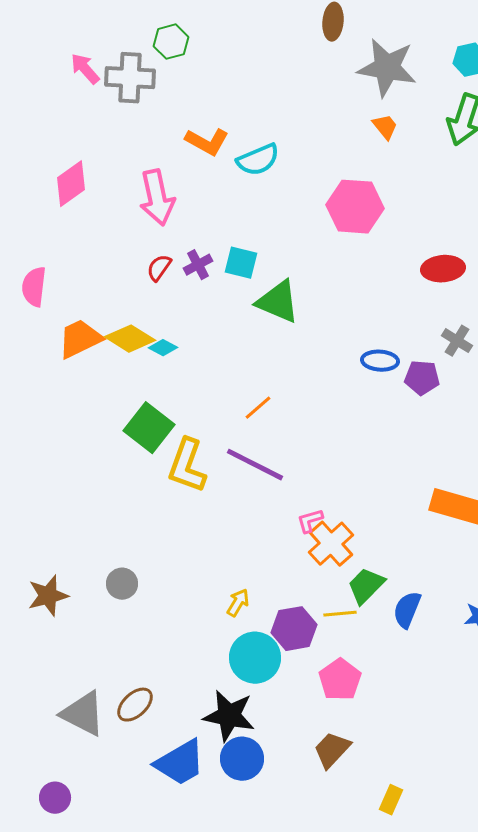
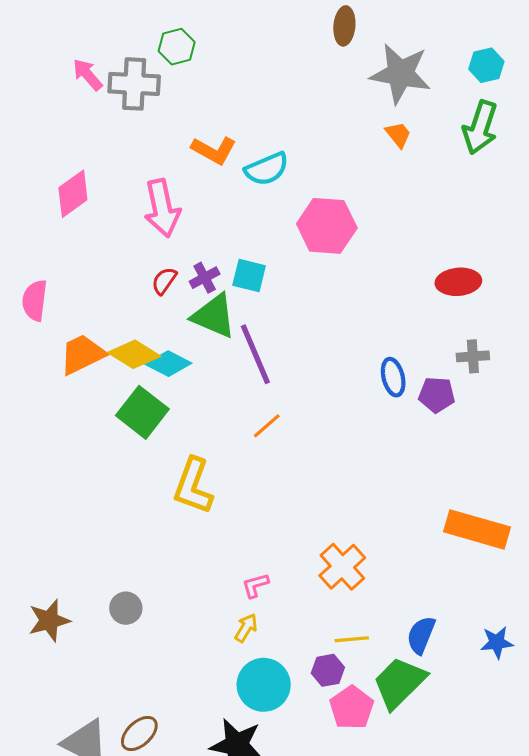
pink hexagon: (355, 207) -> (327, 226), moved
green triangle: (278, 302) -> (214, 316), moved
gray cross: (457, 341) -> (473, 356), turned -36
cyan diamond: (163, 348) -> (168, 364), size x1.5
blue ellipse: (380, 361) -> (393, 377), turned 72
green square: (149, 428) -> (142, 412), moved
purple line: (255, 465) -> (255, 354), moved, turned 40
pink L-shape: (310, 521) -> (255, 585), moved
green trapezoid: (366, 586) -> (399, 683), moved, size x1.4
purple hexagon: (294, 629) -> (328, 670), moved, size x0.7

